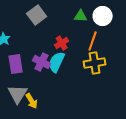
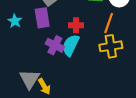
red cross: (62, 43) -> (76, 25), turned 32
purple rectangle: (16, 64) -> (42, 18), moved

